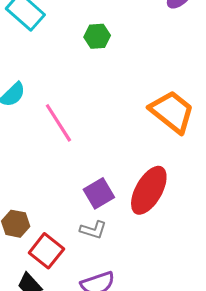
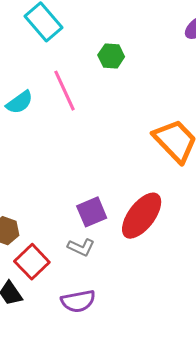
pink line: (58, 123) -> (65, 91), moved

